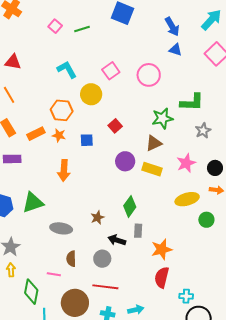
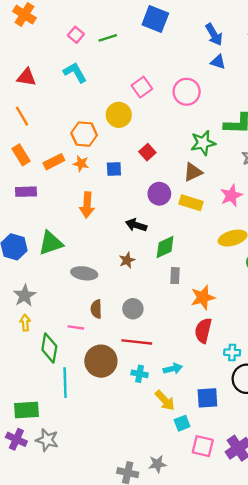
cyan L-shape: (67, 70) -> (75, 72), moved
green diamond: (130, 206) -> (165, 247), turned 30
black arrow: (117, 240) -> (136, 225), moved

